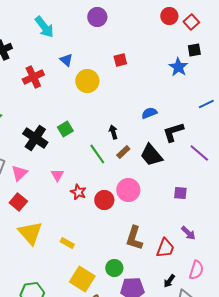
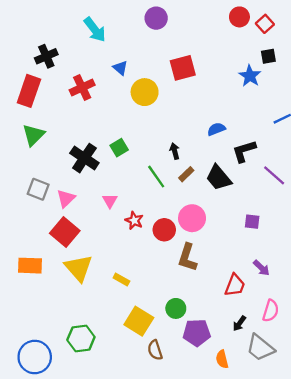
red square: (120, 60) -> (183, 68), size x1.6
red square: (18, 202) -> (65, 232), size x1.4
brown L-shape: (134, 238) -> (187, 258), moved

